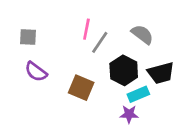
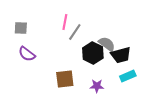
gray semicircle: (142, 34) -> (107, 44), moved
brown square: (81, 88) -> (65, 79), moved, turned -30
cyan rectangle: (138, 94) -> (128, 76), moved

